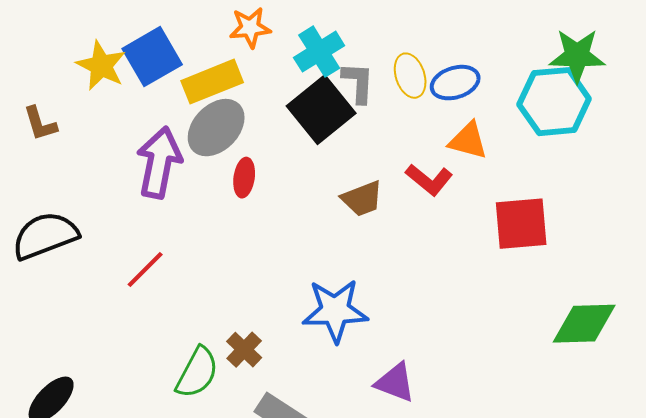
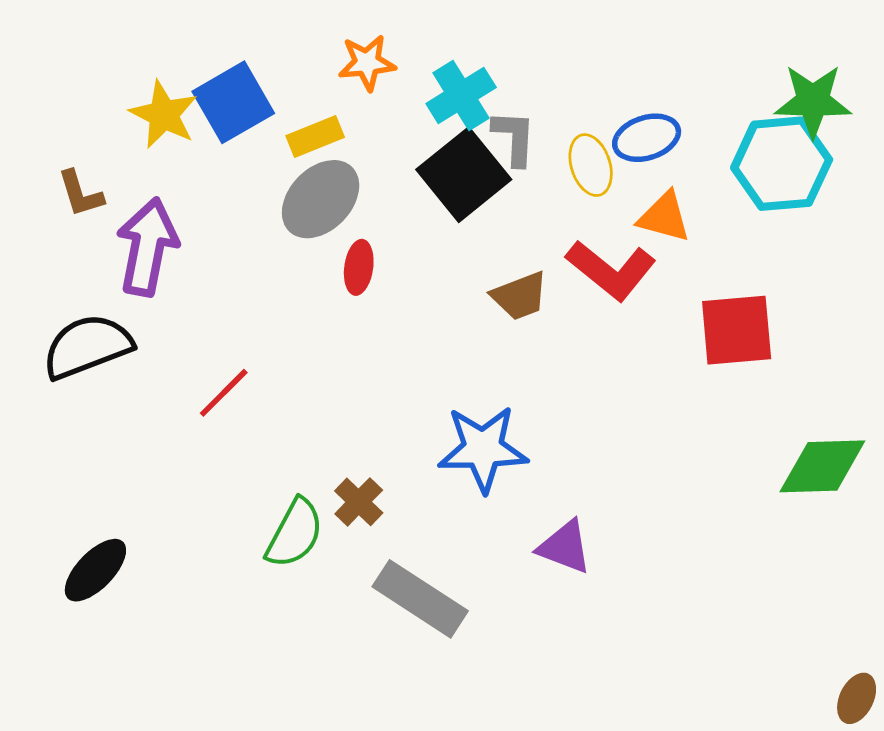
yellow ellipse: (410, 76) -> (591, 165), moved
yellow rectangle: (212, 82) -> (315, 136), size x0.7
purple arrow: (159, 163) -> (147, 247), moved
red L-shape: (429, 180) -> (611, 270), size x1.4

